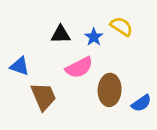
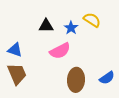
brown ellipse: (110, 90) -> (76, 80), moved
brown trapezoid: (43, 97) -> (17, 74), moved

